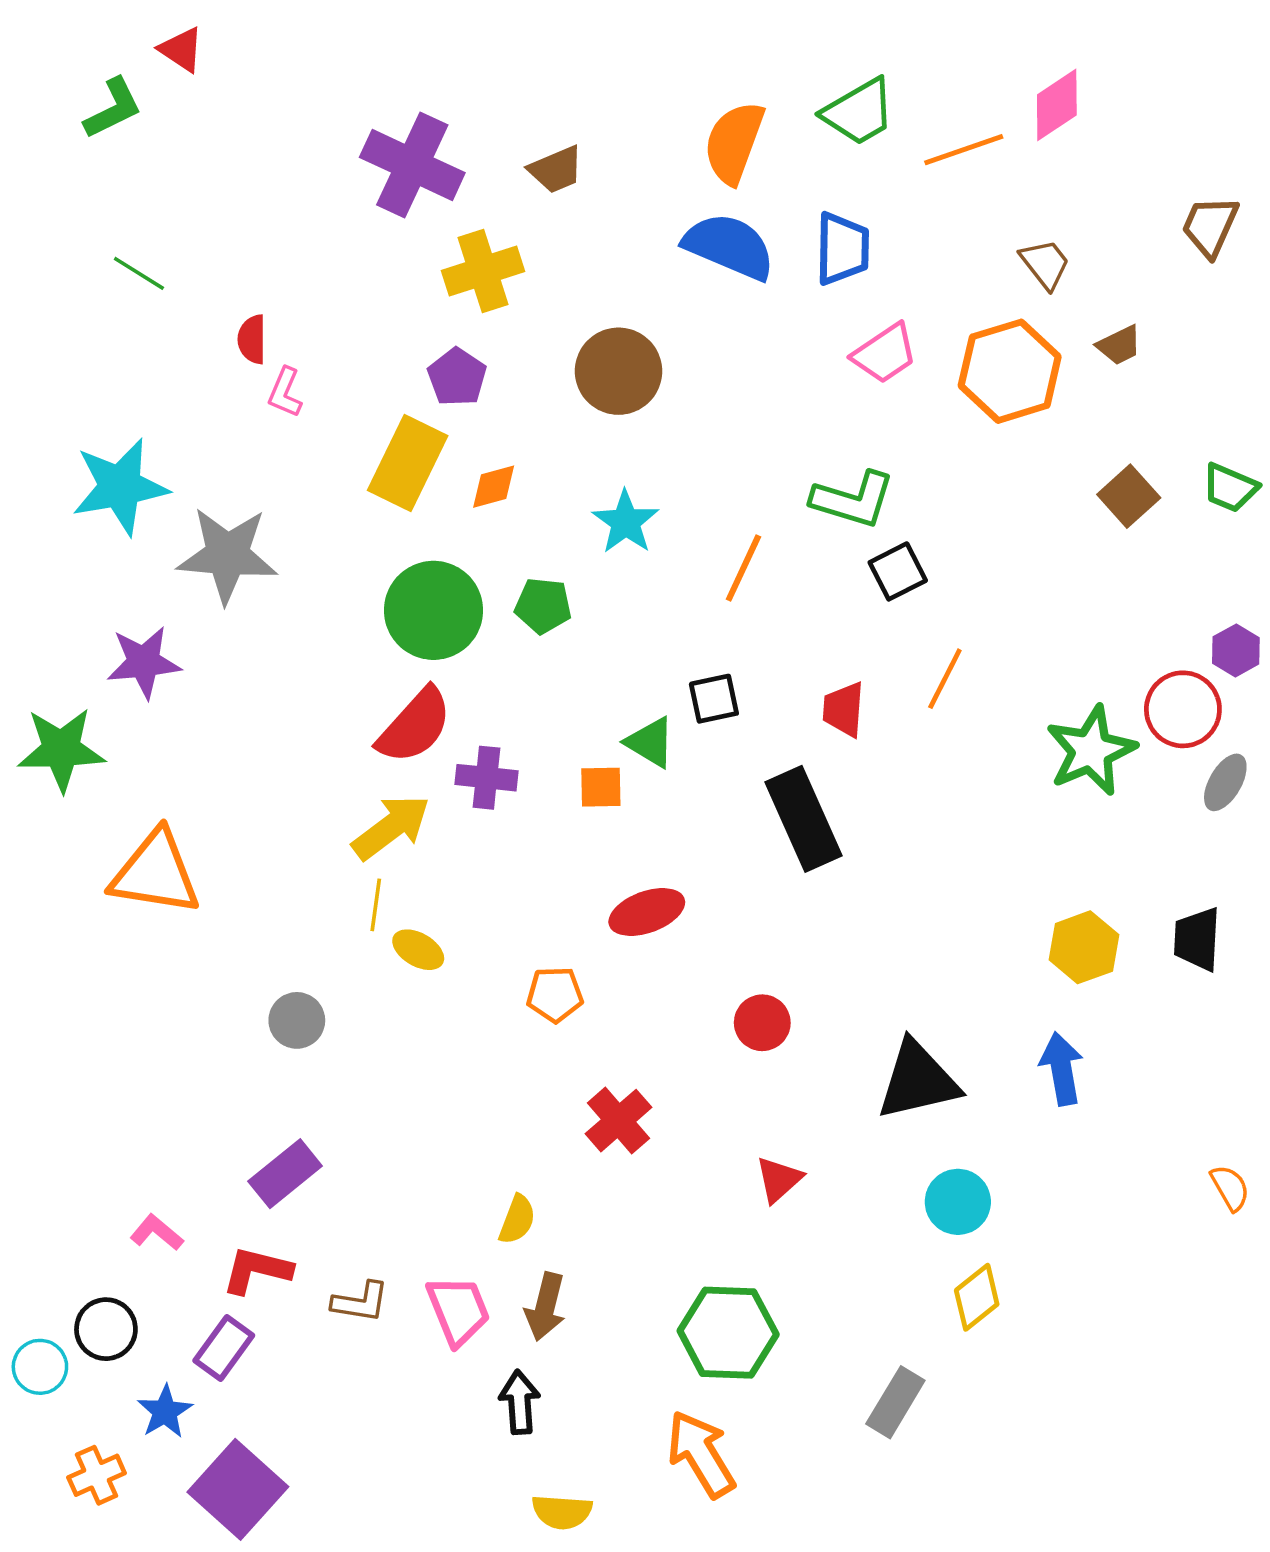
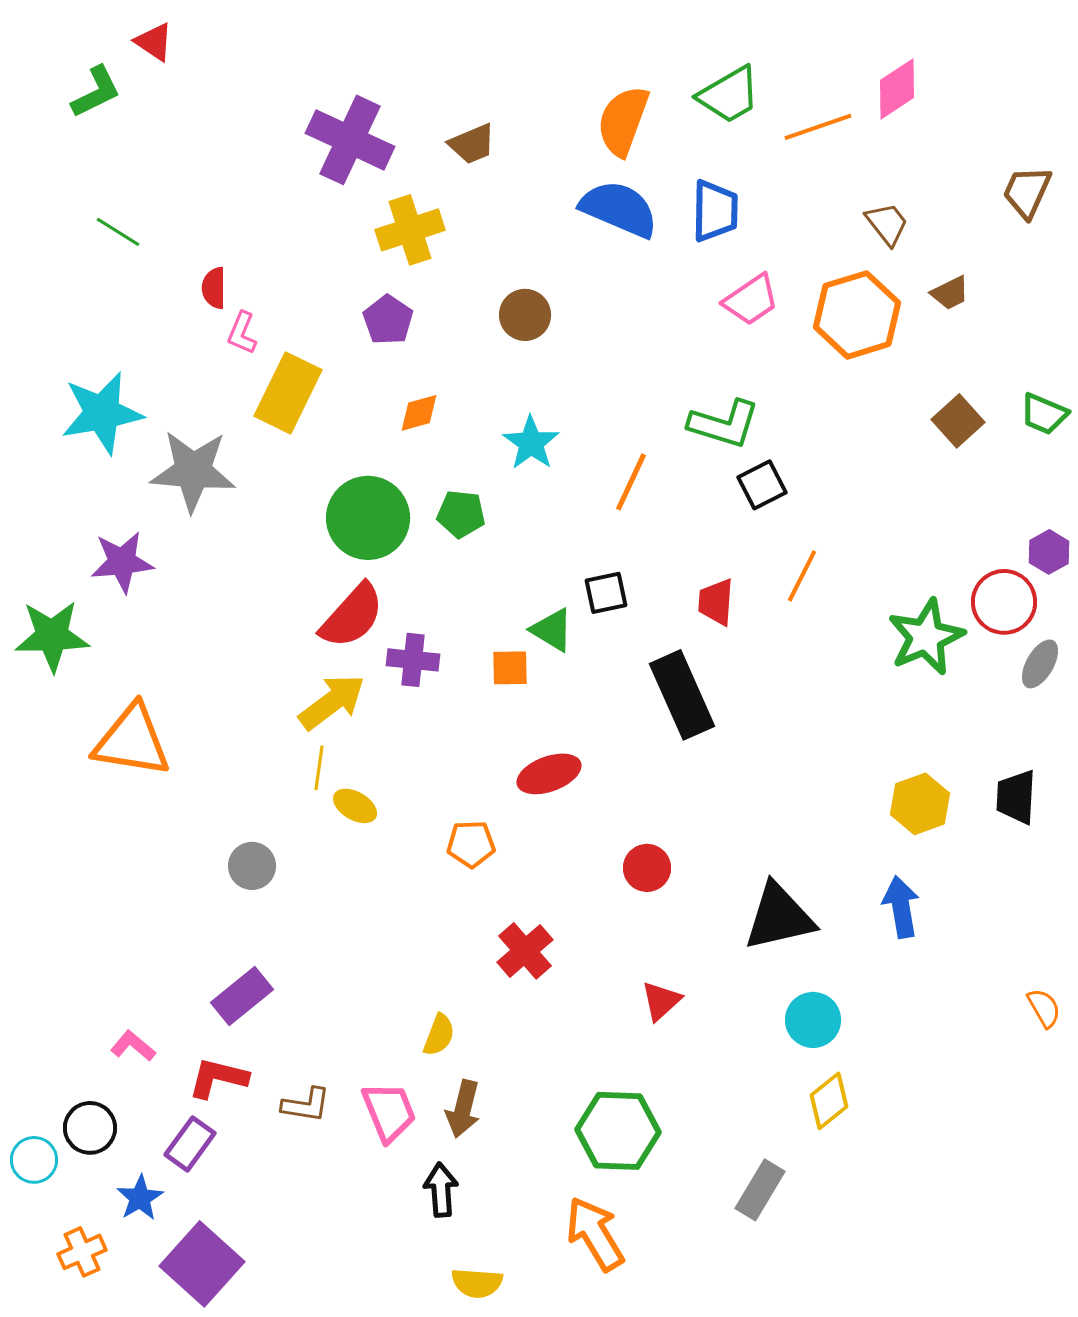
brown circle: (619, 371) -> (525, 315), size x0.7
yellow rectangle: (408, 463) -> (288, 393), moved

